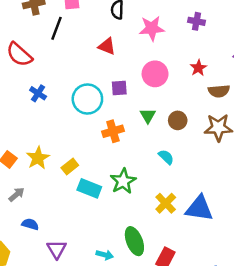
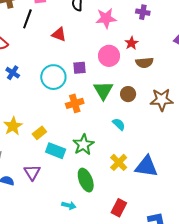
red triangle: (107, 46) -> (59, 34), moved
red star: (198, 68) -> (131, 43), moved
brown semicircle: (219, 91) -> (144, 63), moved
green triangle: (148, 116) -> (103, 90), size x1.5
green ellipse: (134, 241) -> (86, 180), moved
purple triangle: (57, 249) -> (32, 172), moved

